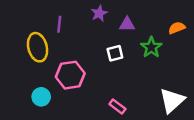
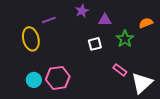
purple line: (59, 24) -> (49, 20), turned 64
pink hexagon: (70, 75) -> (58, 78), moved
pink rectangle: (117, 107) -> (120, 70), moved

